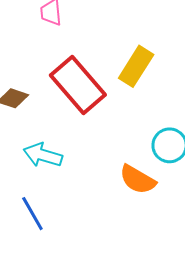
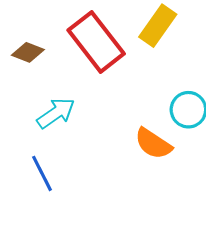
cyan arrow: (43, 155) -> (56, 113), turned 126

